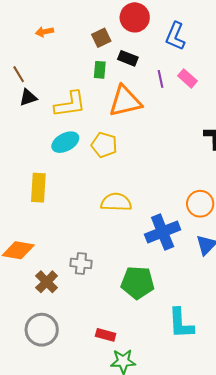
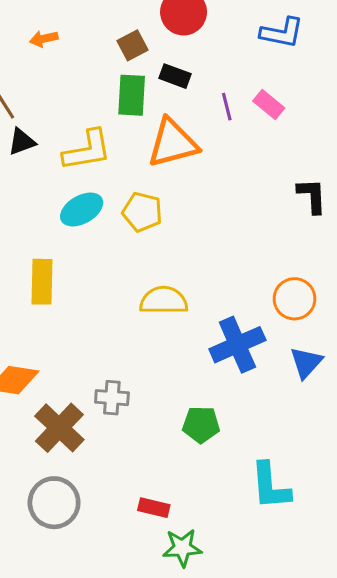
blue L-shape: (175, 36) -> (282, 33), moved, turned -100
green rectangle: (100, 70) -> (132, 95), size x1.5
brown cross: (47, 282) -> (59, 428), size x1.4
green pentagon: (138, 283) -> (201, 425), size x0.7

